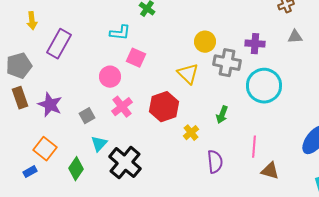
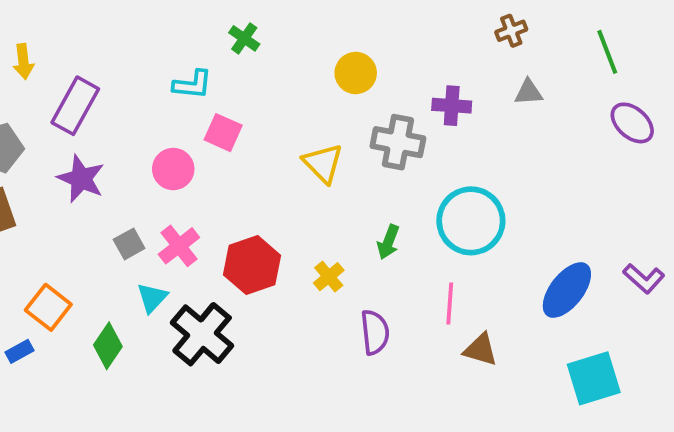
yellow circle: (205, 42) -> (356, 73), moved
cyan circle: (264, 86) -> (471, 221), moved
purple star: (50, 105) -> (81, 179), moved
pink cross: (122, 107) -> (179, 246), moved
red hexagon: (164, 107) -> (252, 265), moved

